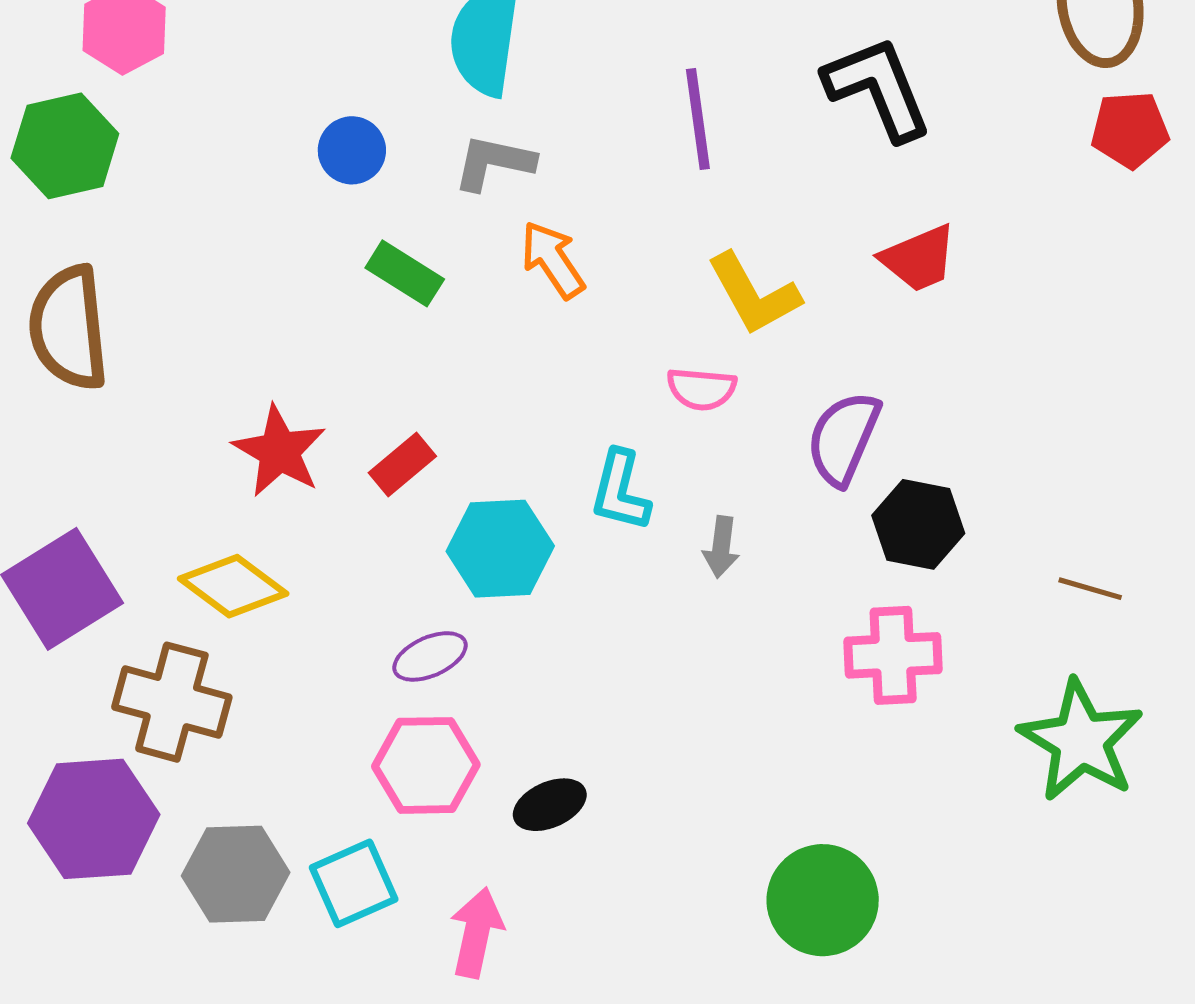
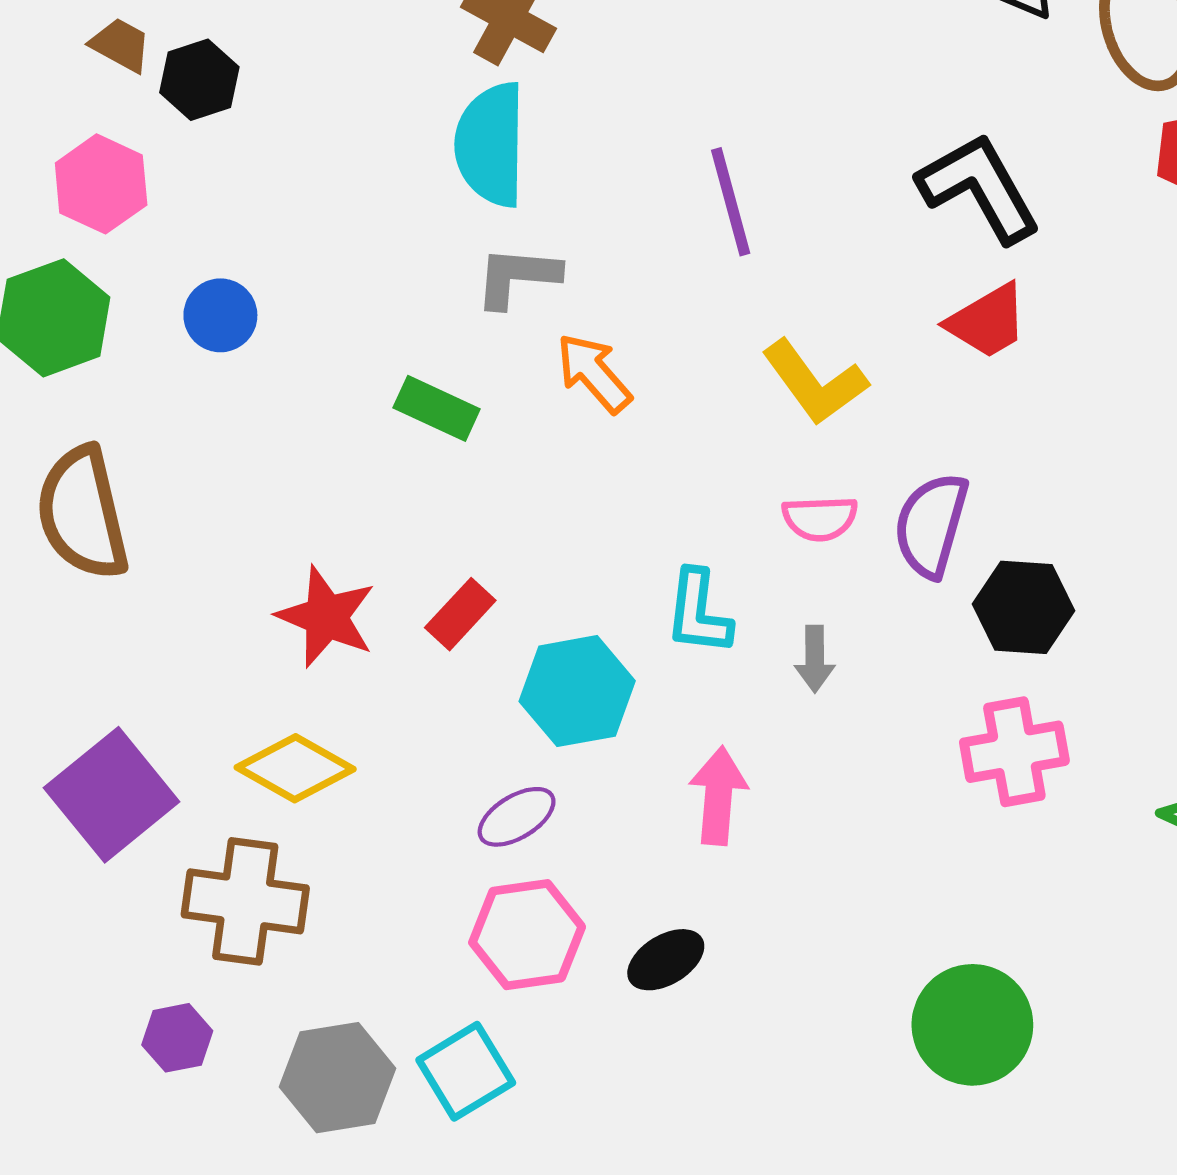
black L-shape: (878, 88) -> (979, 188), moved
blue circle: (352, 150) -> (220, 315), moved
pink semicircle: (701, 389) -> (820, 518), moved
purple hexagon: (94, 819) -> (177, 1038), size x0.5
pink arrow: (477, 933) -> (718, 796), moved

